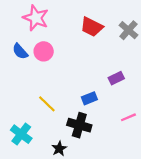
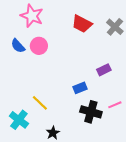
yellow line: (47, 104) -> (40, 103), moved
black cross: (79, 125) -> (91, 112), moved

